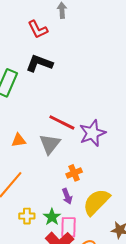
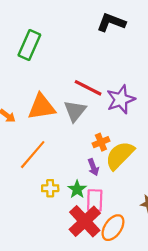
black L-shape: (39, 63) -> (111, 22), moved
orange triangle: (19, 140) -> (42, 107), size x1.8
yellow semicircle: (96, 202) -> (120, 155), moved

